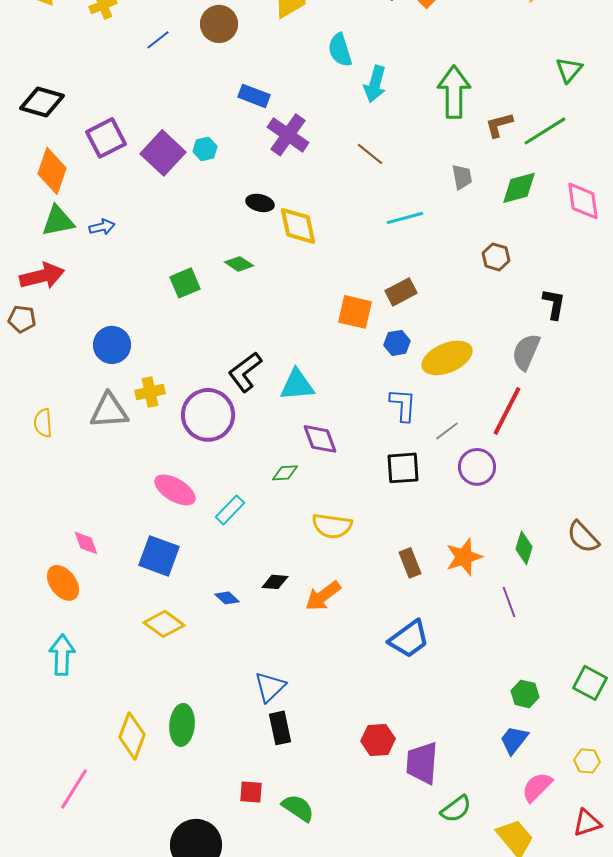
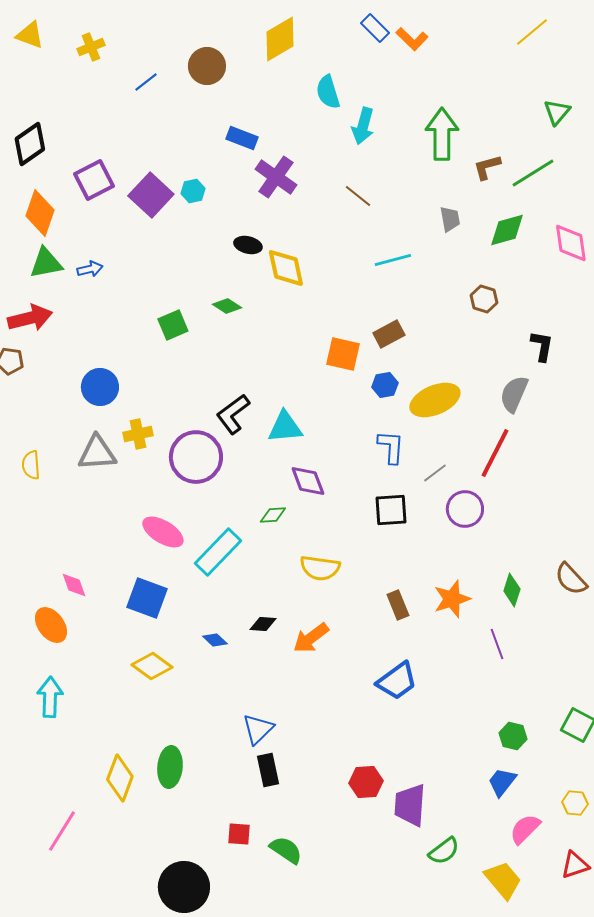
black diamond: (42, 102) -> (30, 144), turned -51
cyan rectangle: (230, 510) -> (218, 552), size x1.6

